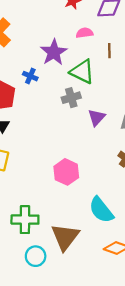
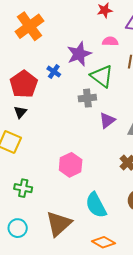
green cross: (25, 220) -> (23, 188), moved, size x0.7
cyan circle: (36, 256) -> (18, 228), moved

